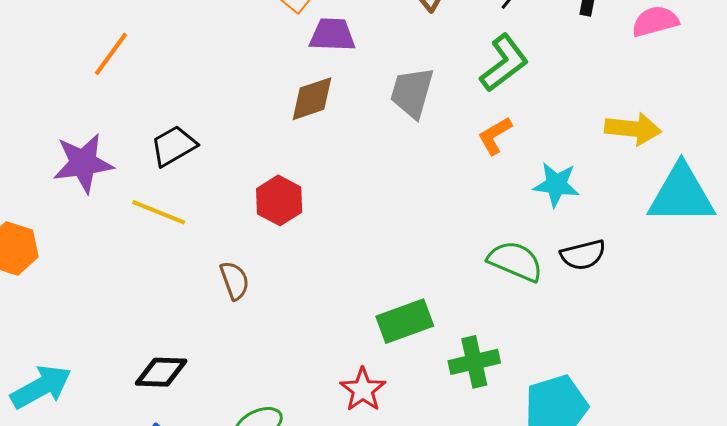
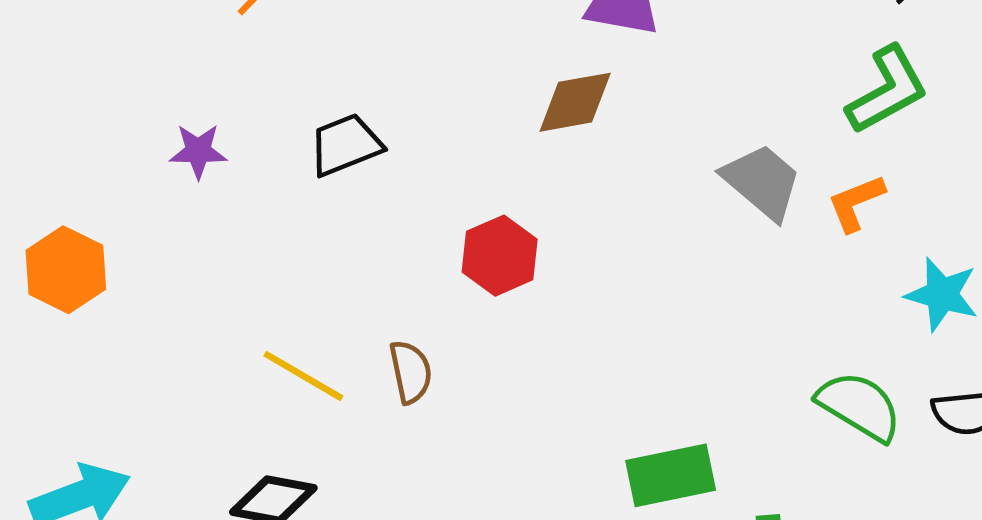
gray trapezoid: (412, 92) -> (762, 182), moved, turned 106
purple star: (83, 163) -> (198, 151), size x0.6
yellow line: (159, 212) -> (303, 376), moved

